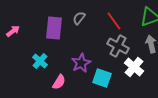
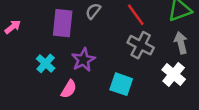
purple star: (81, 63) -> (83, 60), moved
white cross: (134, 67) -> (174, 74), moved

